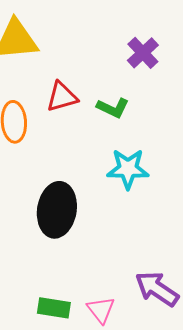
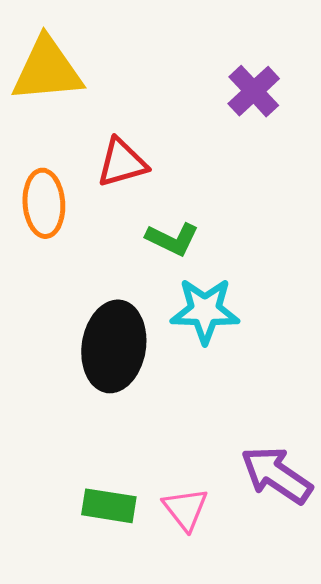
green L-shape: (113, 108) -> (172, 239), moved
cyan star: (128, 169) -> (205, 311), moved

